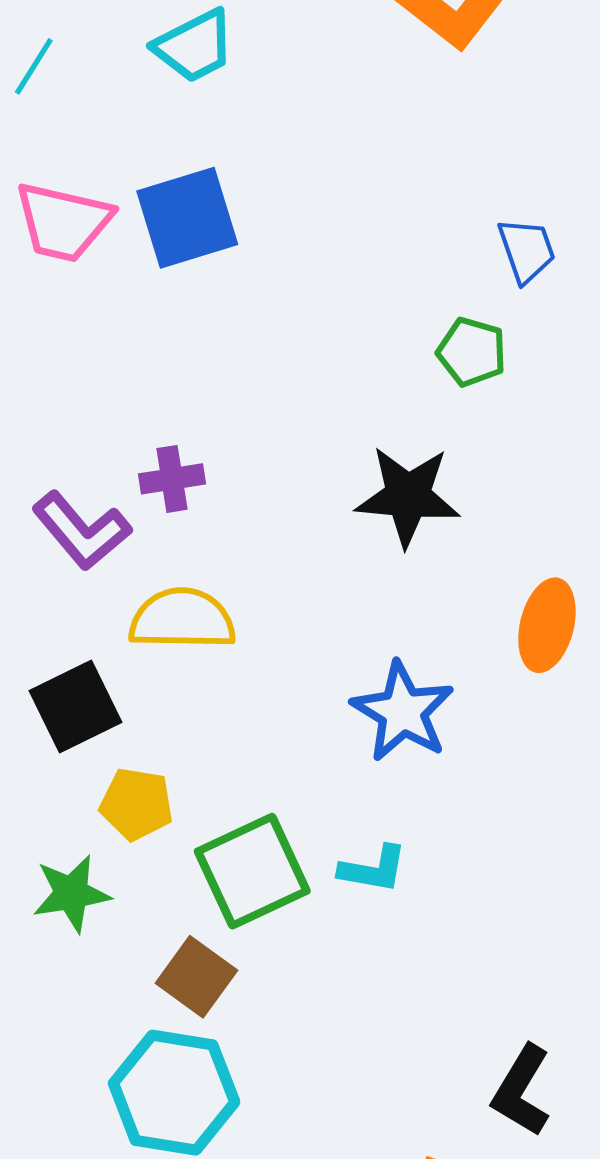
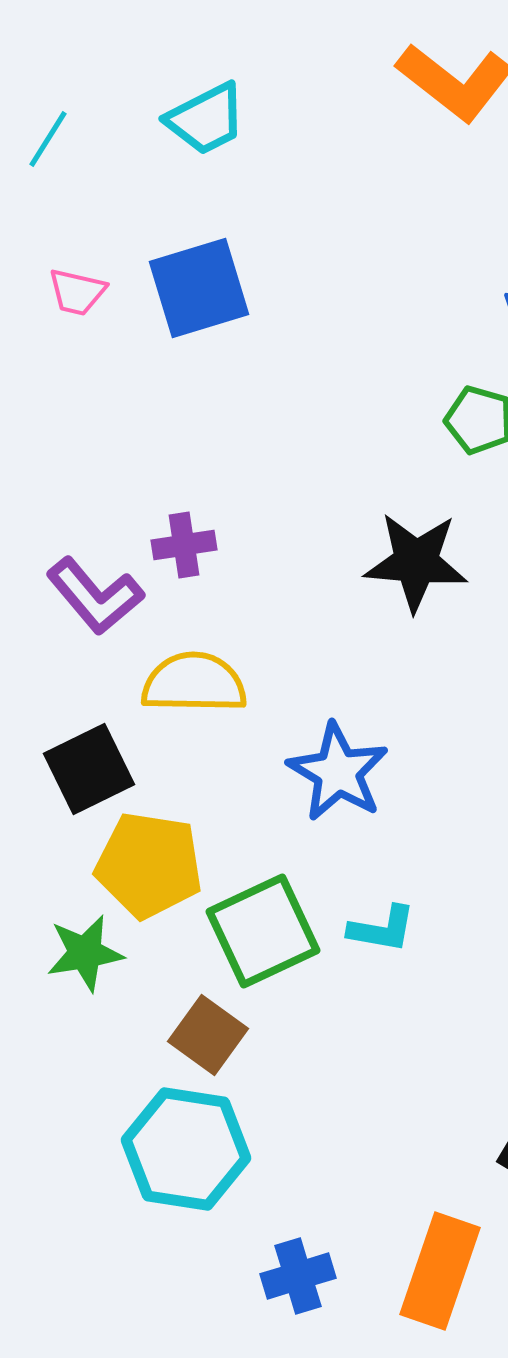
pink trapezoid: (63, 222) -> (77, 292), size x0.6
blue star: (403, 712) -> (338, 772), moved
yellow pentagon: (136, 804) -> (149, 865), size x1.5

